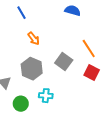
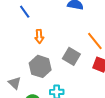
orange arrow: (34, 39) -> (39, 36), turned 40

